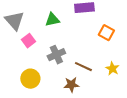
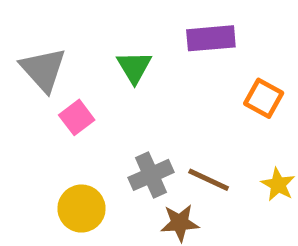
green triangle: (52, 20) -> (134, 67), turned -49
gray cross: (56, 55) -> (151, 175), moved

